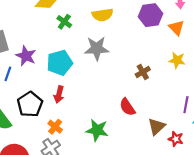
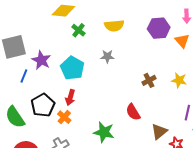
gray star: (97, 48) -> (107, 56), size x0.6
yellow star: (177, 60) -> (179, 80), moved
cyan pentagon: (60, 63) -> (72, 68), turned -30
orange cross: (55, 127) -> (64, 117), moved

